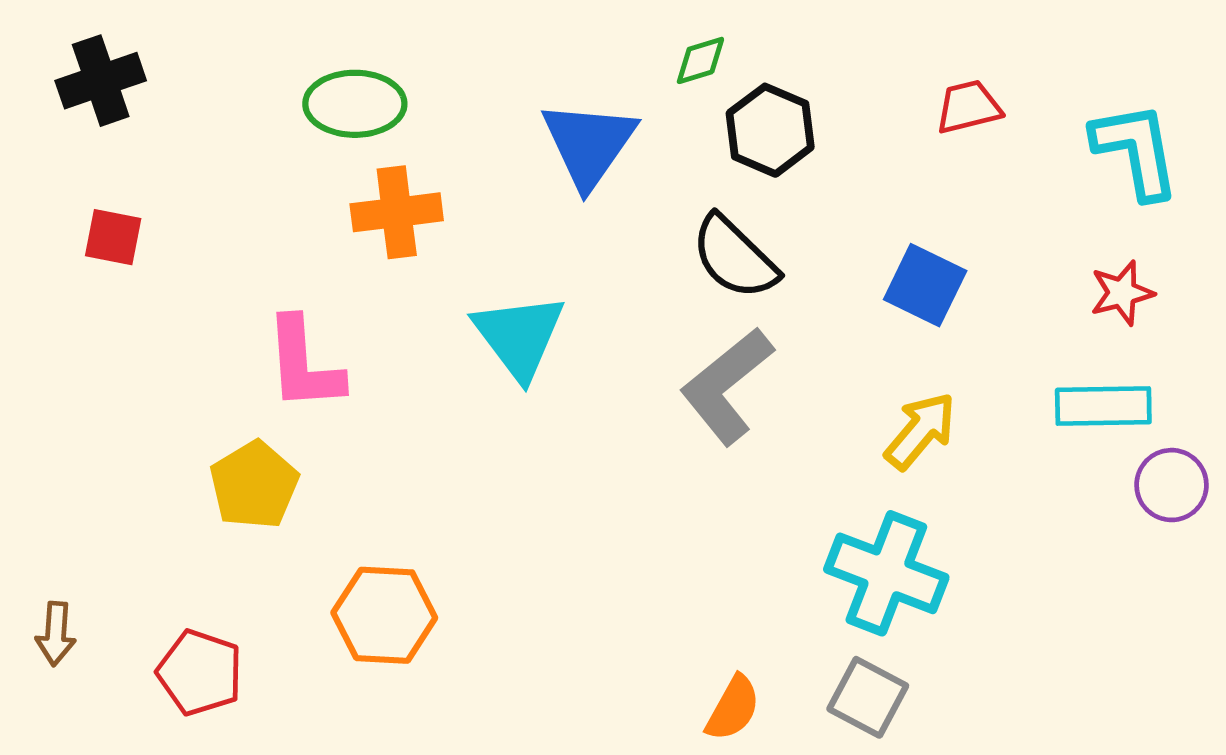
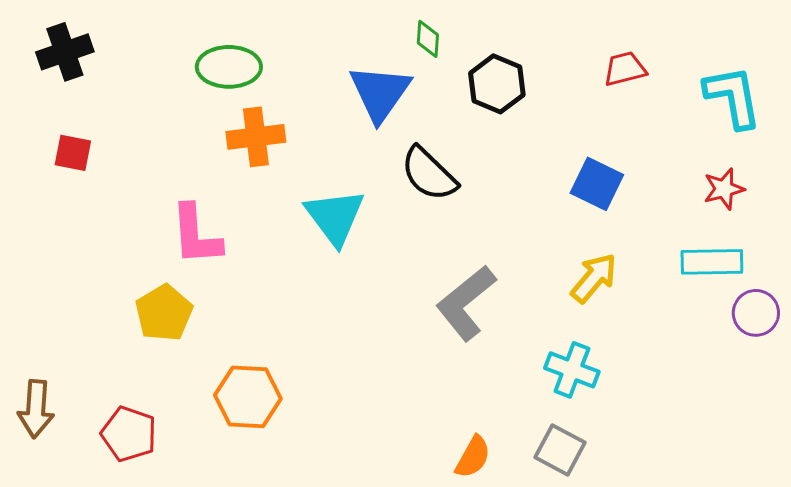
green diamond: (700, 60) -> (428, 39), moved, turned -69
black semicircle: (735, 257) -> (429, 174), moved
gray L-shape: (727, 386) -> (466, 303), moved
cyan cross: (886, 573) -> (572, 370), size x0.7
brown arrow: (56, 634) -> (36, 409), size x1.4

